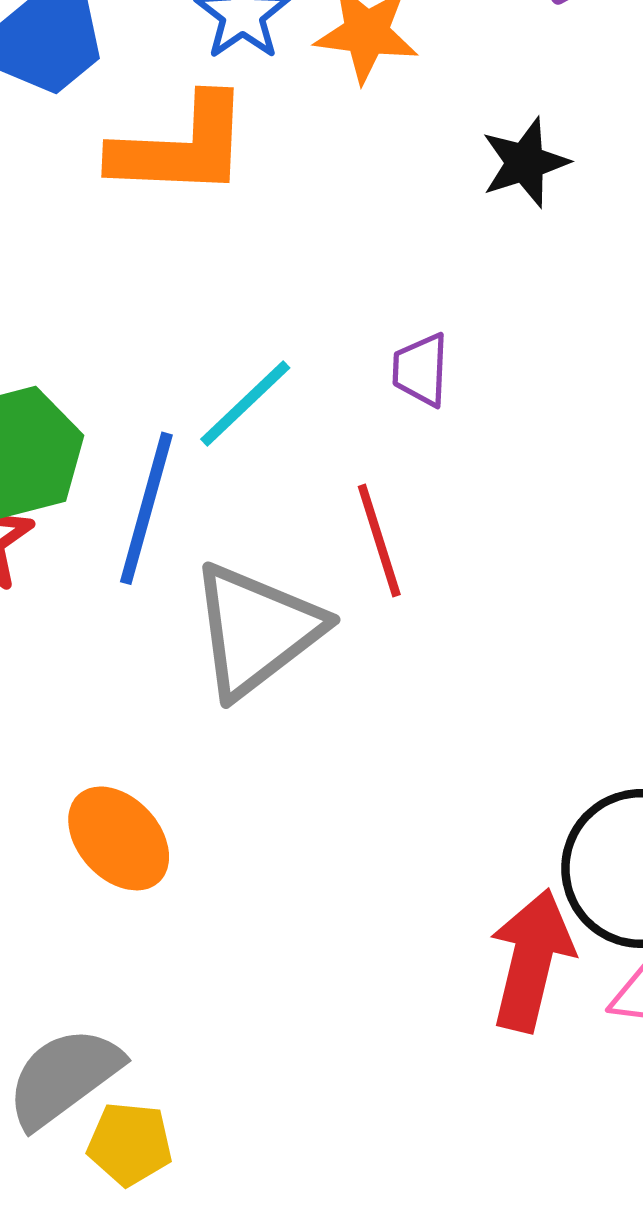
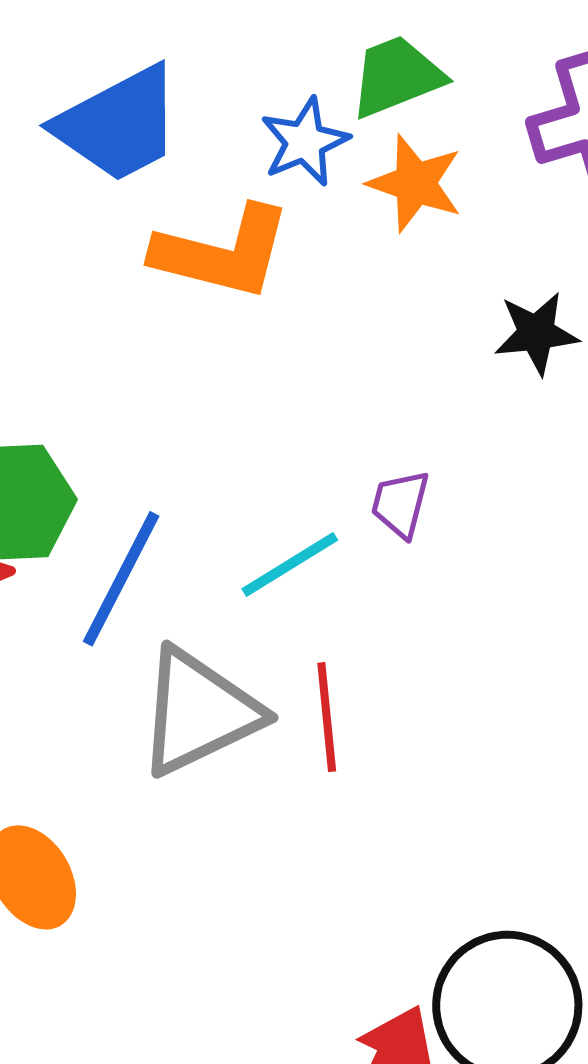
cyan line: (245, 403) -> (290, 564), moved
red line: (379, 541) -> (327, 717), moved

